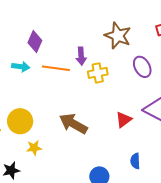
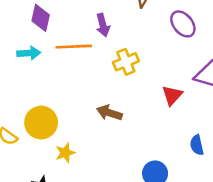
yellow cross: (98, 73) -> (126, 62), moved
brown arrow: (73, 124) -> (109, 113), size x0.7

